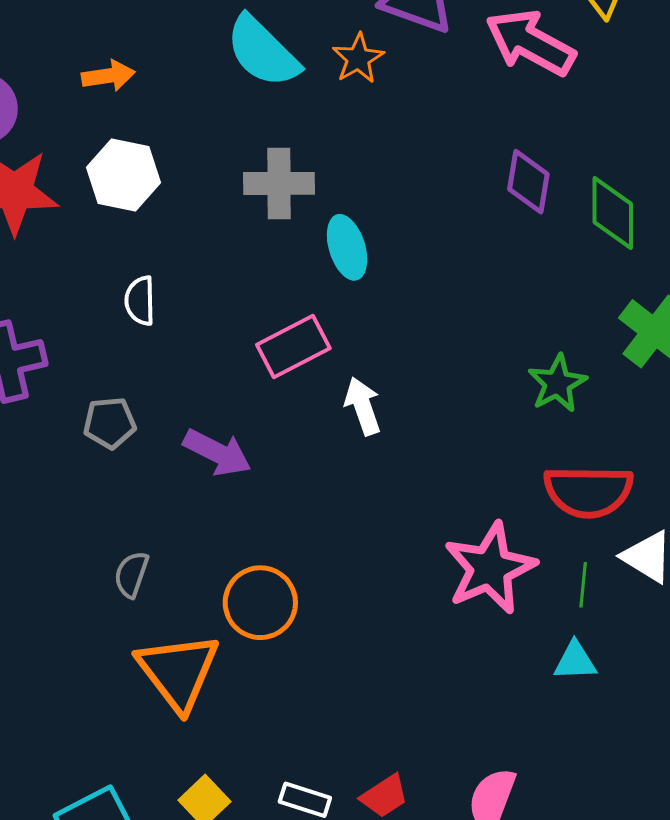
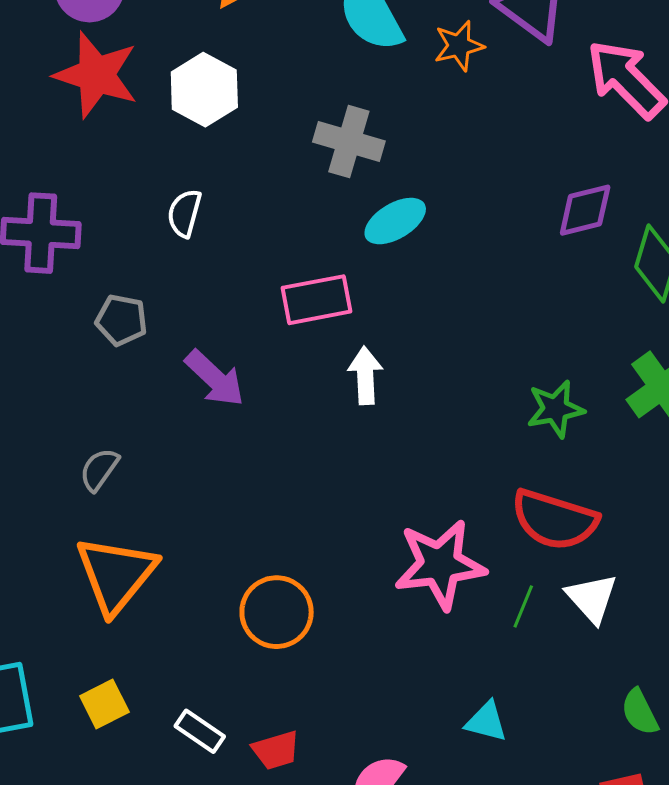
purple diamond: (528, 182) -> (585, 210), turned 50
cyan ellipse: (347, 247) -> (395, 221), turned 60
orange circle: (260, 603) -> (277, 612), moved
cyan triangle: (575, 661) -> (486, 722), moved

